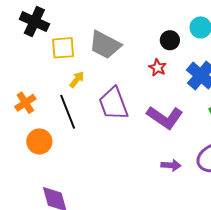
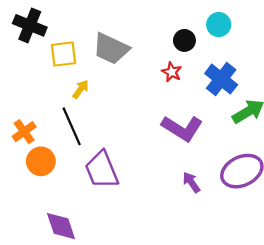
orange cross: (25, 103) -> (24, 132), moved
purple trapezoid: (113, 104) -> (102, 170), moved
purple arrow: (171, 165) -> (191, 182), turned -126

